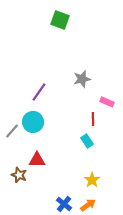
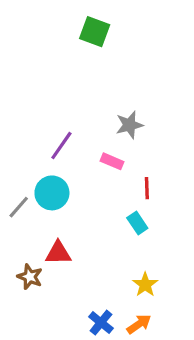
pink rectangle: (107, 102) -> (112, 161), moved

